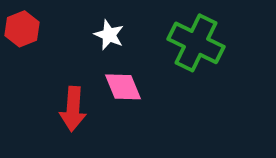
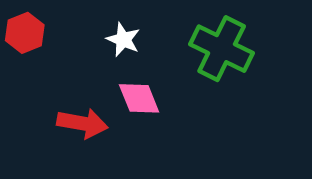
red arrow: (73, 109) -> (82, 123), turned -84

